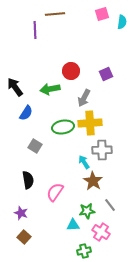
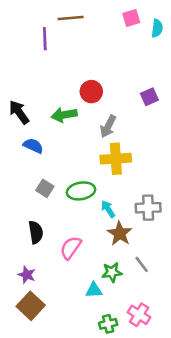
purple square: (106, 74) -> (149, 97), moved
blue semicircle: (26, 113) -> (33, 146), turned -98
green ellipse: (63, 127) -> (81, 191), moved
gray cross: (102, 150) -> (148, 208), moved
pink cross: (101, 232) -> (139, 315), moved
brown square: (24, 237) -> (31, 306), size x1.5

